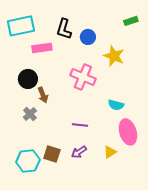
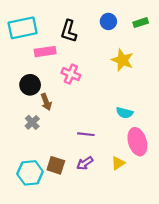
blue circle: (88, 37) -> (108, 21), moved
pink cross: (83, 77) -> (71, 74), moved, size x0.7

